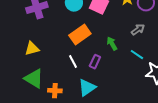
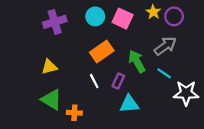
gray arrow: (138, 30) -> (165, 46), size x1.5
green arrow: (112, 44) -> (137, 61), size x1.5
cyan triangle: (87, 88) -> (129, 104), moved, turned 30

